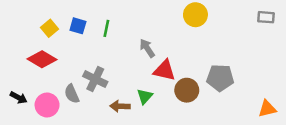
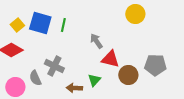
blue square: (78, 26) -> (40, 23), size x1.6

